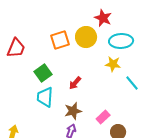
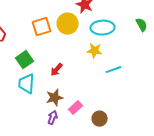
cyan line: (132, 83) -> (114, 70), turned -70
pink rectangle: (103, 117) -> (76, 108), moved

